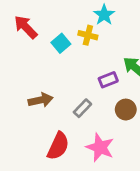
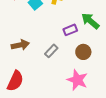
red semicircle: (58, 146) -> (15, 81), moved
pink star: (100, 147) -> (77, 80), moved

